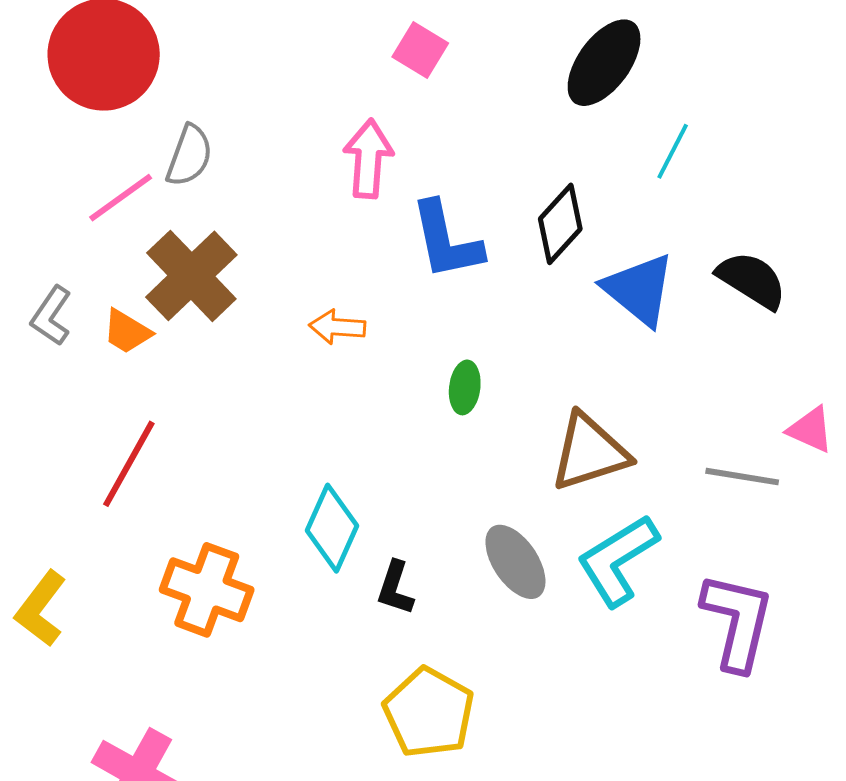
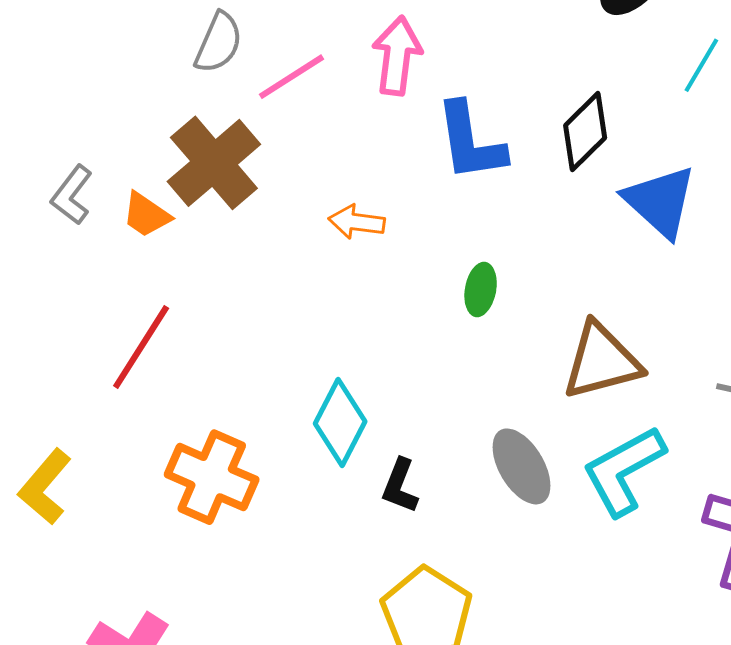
pink line: (121, 198) -> (292, 77), moved

